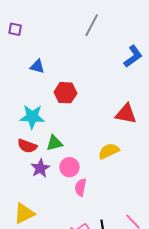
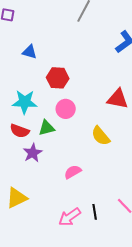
yellow semicircle: (109, 151) -> (101, 136), turned -105
pink circle: (69, 167) -> (66, 109), moved
pink semicircle: (81, 187) -> (73, 172), turned 48

